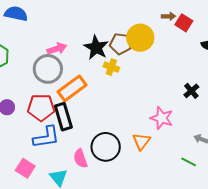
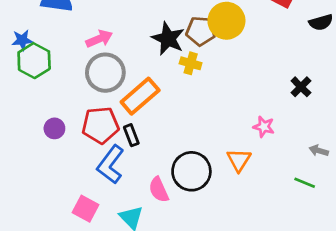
pink arrow: (57, 49) -> (99, 39), moved
black rectangle: (63, 117) -> (131, 135), size x0.6
pink star: (162, 118) -> (264, 127), size x0.7
blue L-shape: (46, 137) -> (111, 165), turned 140

